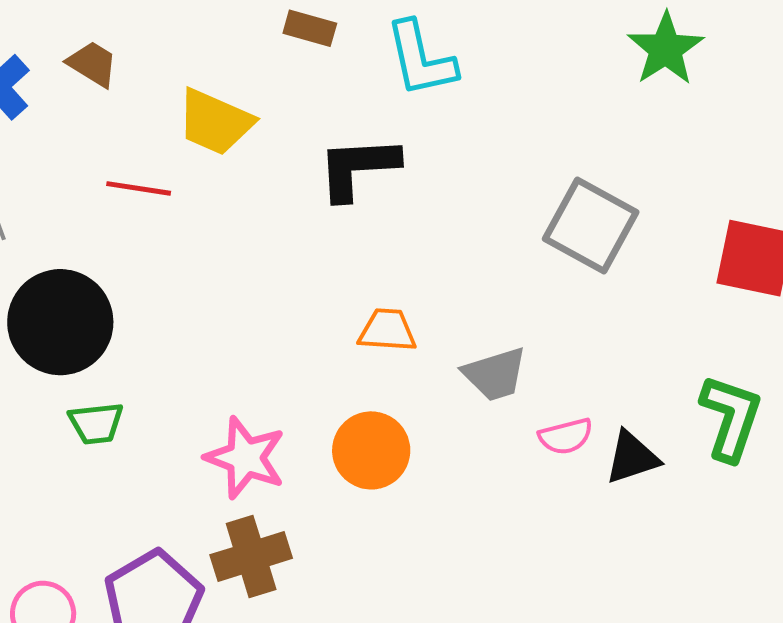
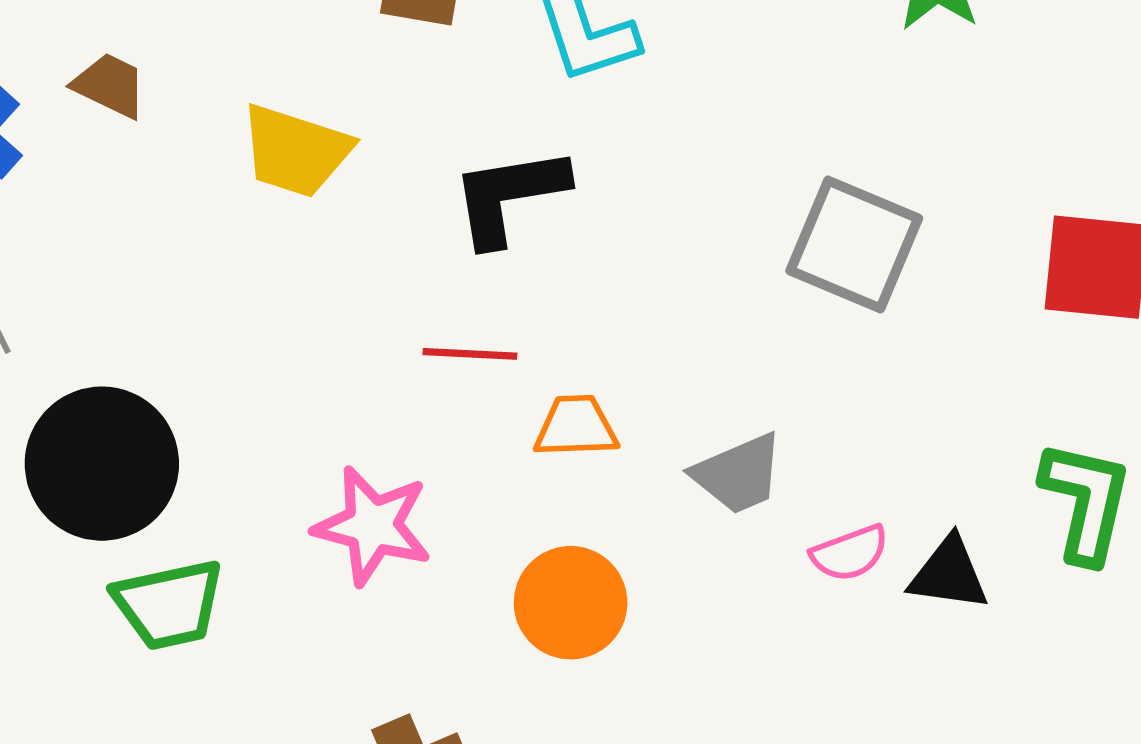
red line: (139, 188) -> (470, 354), moved
green trapezoid: (96, 423) -> (169, 604), size x1.4
black triangle: (632, 457) -> (949, 574), turned 32
pink star: (245, 458) -> (373, 526), moved

